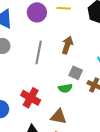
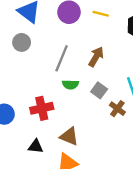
green semicircle: (65, 88) -> (70, 85), moved
red cross: (31, 98) -> (42, 108), turned 36

